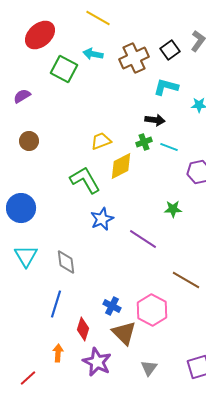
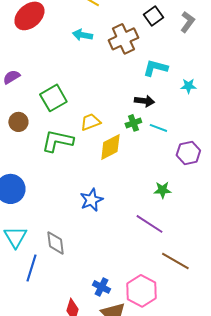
black square: (170, 50) -> (153, 16), moved
green square: (64, 69) -> (53, 98), moved, turned 32
green L-shape: (85, 180) -> (57, 141), moved, turned -48
purple line: (143, 239) -> (149, 224), moved
blue line: (56, 304) -> (31, 268), moved

